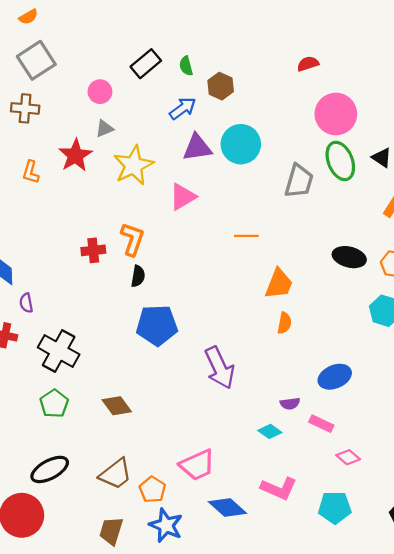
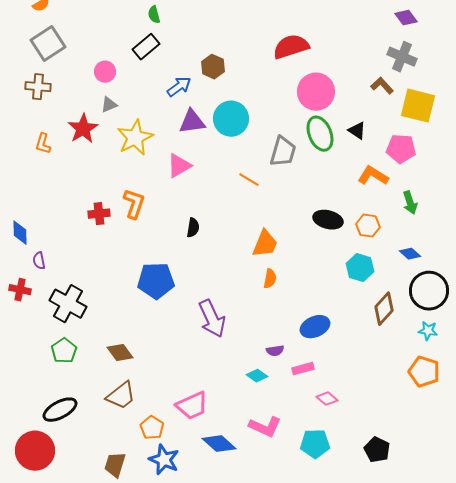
red semicircle: (308, 64) -> (291, 47), size x1.8
green semicircle: (186, 66) -> (154, 15), moved
orange line: (246, 236) -> (249, 180), moved, turned 30
black semicircle: (138, 276) -> (193, 228), moved
pink rectangle: (321, 424) -> (303, 369), turned -40
brown trapezoid: (116, 474) -> (121, 396), moved

